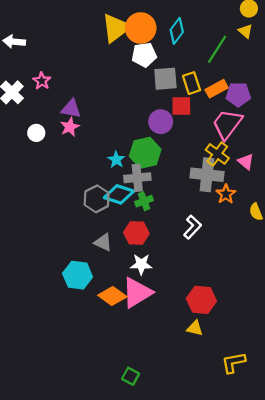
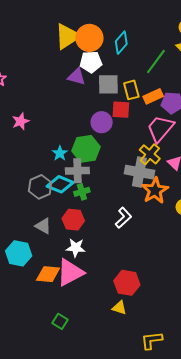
purple triangle: (71, 109) -> (77, 77), moved
orange star: (226, 194) -> (155, 190), size x1.5
orange diamond: (112, 296) -> (48, 274), turned -35
green square: (131, 376) -> (60, 321), moved

